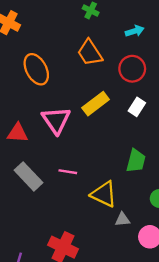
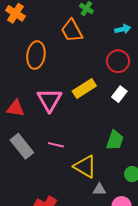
orange trapezoid: (90, 53) -> (72, 31), moved
orange ellipse: (36, 69) -> (36, 55), turned 32

